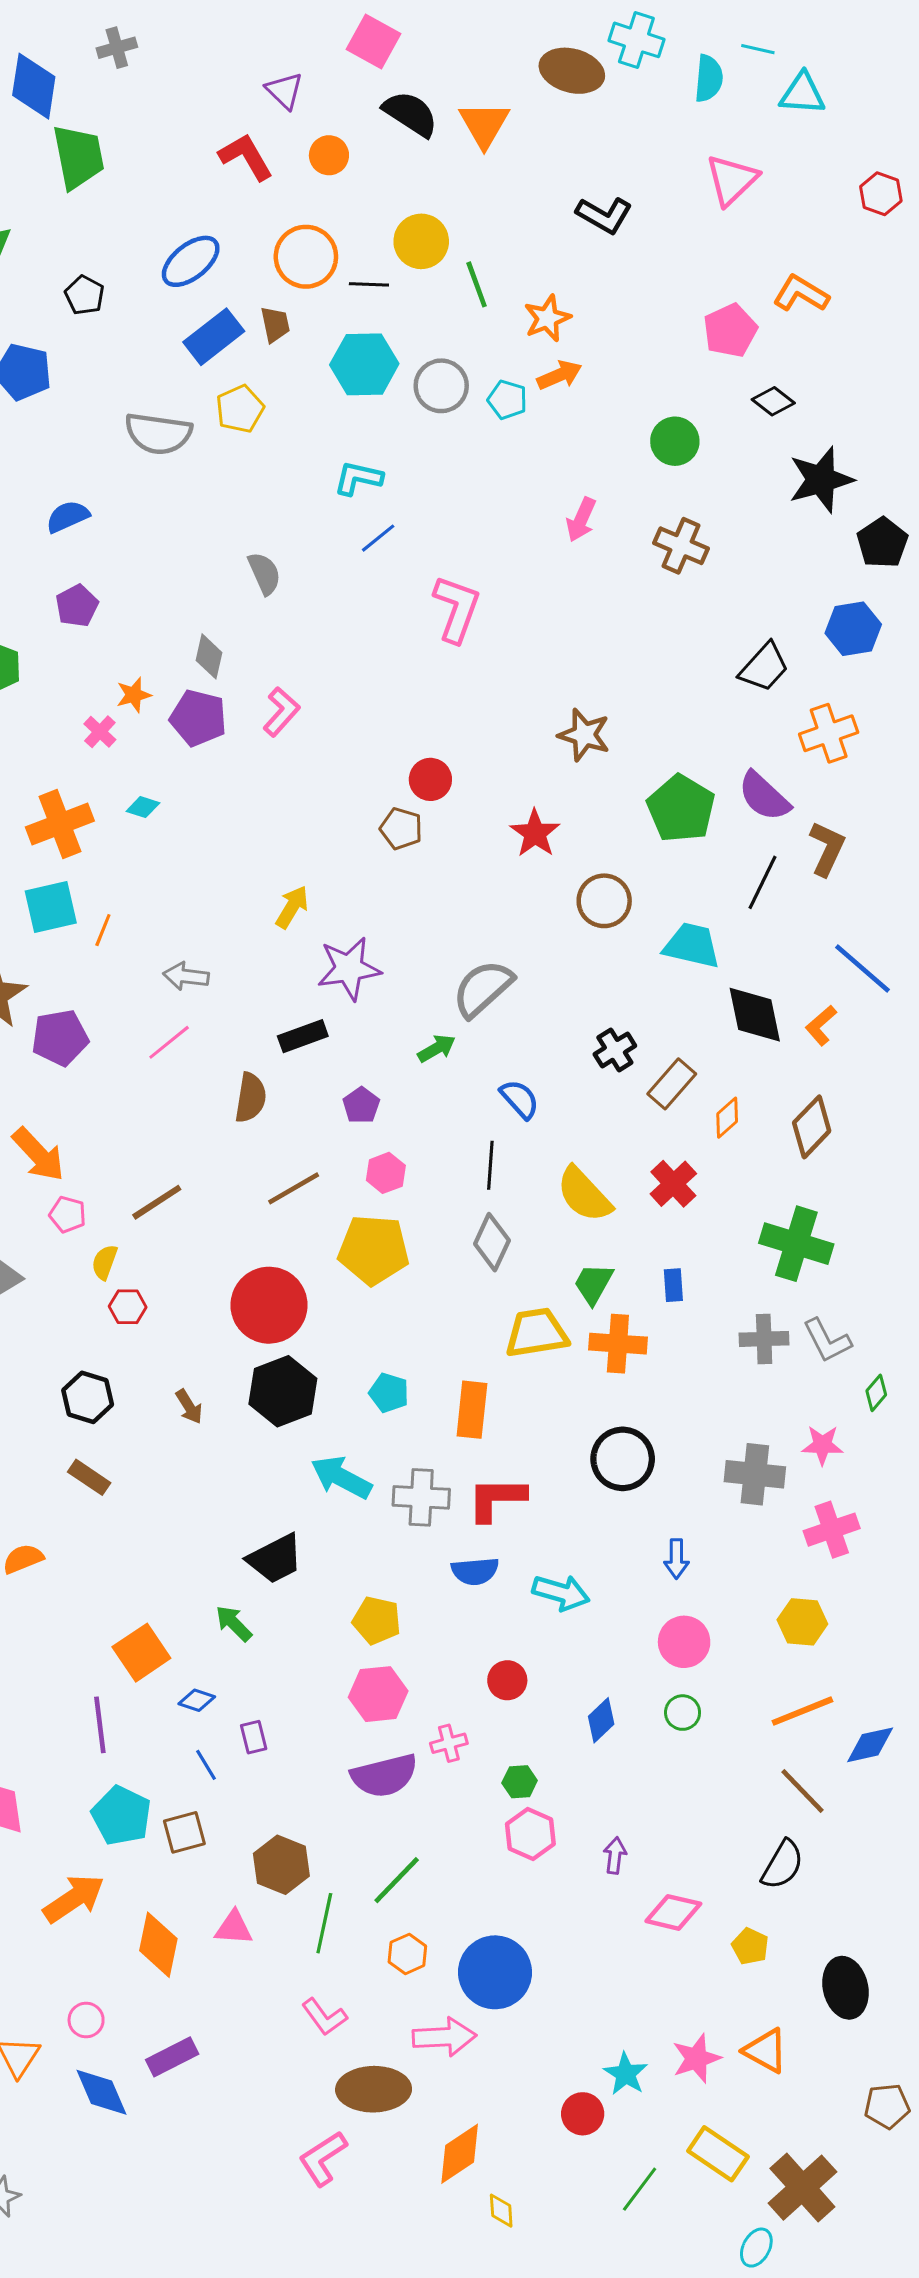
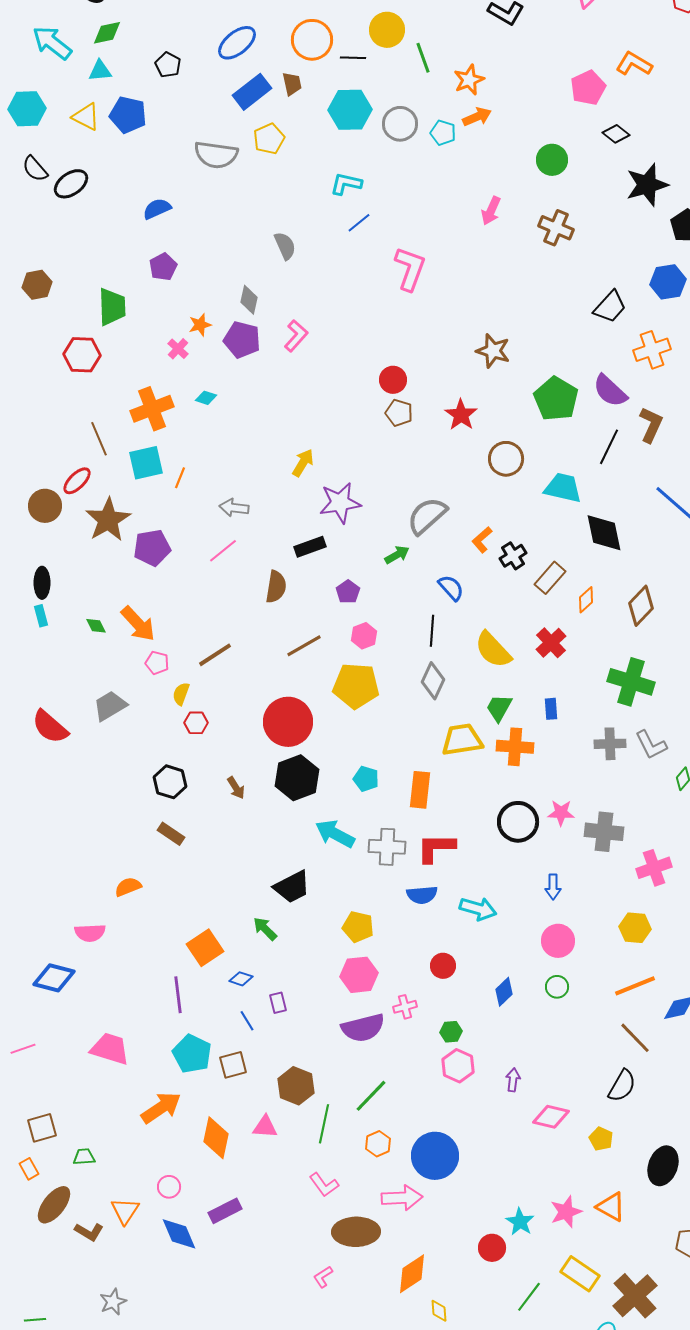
brown pentagon: (401, 829) -> (399, 413), moved
orange L-shape: (821, 1025) -> (482, 540), moved
pink star: (822, 1445) -> (561, 813), moved
black ellipse: (846, 1988) -> (663, 1166), turned 33
pink L-shape: (323, 2158) -> (323, 1277), size x0.6

